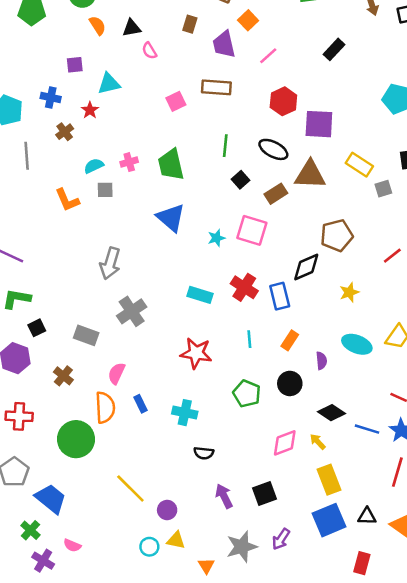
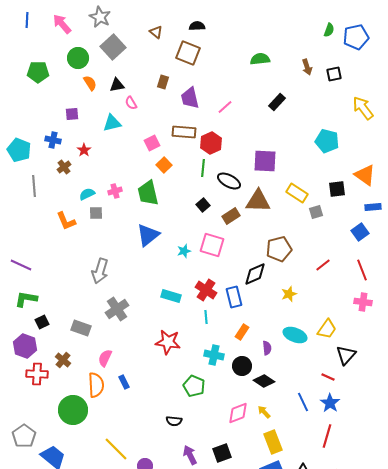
orange square: (248, 20) -> (164, 165), moved
cyan triangle: (109, 84) -> (112, 123), moved
red hexagon: (283, 101) -> (211, 143), moved
green line: (225, 146) -> (203, 168), moved
blue triangle: (171, 218) -> (148, 235), turned 40
cyan line: (249, 339) -> (206, 317), moved
green pentagon: (247, 394) -> (194, 386), moved
cyan cross: (185, 413) -> (214, 355), moved
black diamond: (332, 413) -> (264, 381), moved
red cross: (19, 416) -> (37, 374), moved
blue line: (367, 429) -> (303, 402), turned 48

